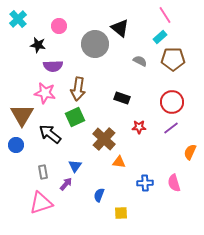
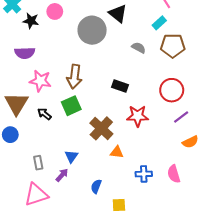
black star: (38, 45) -> (31, 21), moved
purple semicircle: (53, 66) -> (25, 53), moved
red star: (139, 127) -> (138, 116), size x1.5
purple line: (171, 128) -> (181, 117), moved
black arrow: (50, 134) -> (44, 114), moved, size x0.6
orange semicircle: (190, 152) -> (190, 142), turned -140

